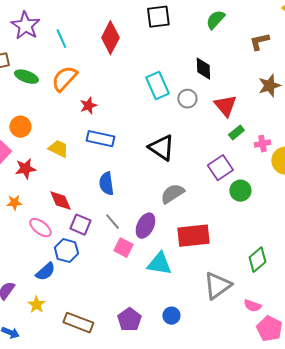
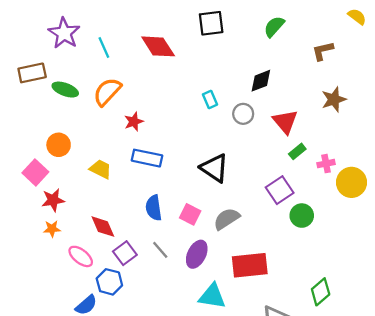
red diamond: (110, 38) -> (158, 46), turned -60
black diamond: (203, 69) -> (261, 81), turned 70
cyan rectangle: (157, 86) -> (210, 99), size x0.6
red star: (25, 169) -> (53, 200), moved
purple square: (80, 225) -> (125, 253), turned 30
pink square: (123, 248) -> (190, 214), moved

